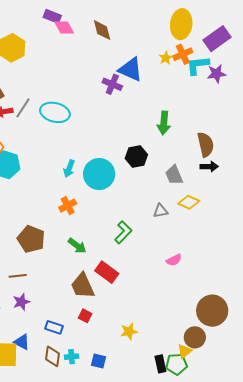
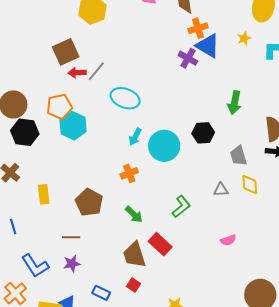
orange cross: (183, 54) -> (198, 28), moved
cyan ellipse: (55, 112) -> (125, 98), moved
yellow diamond: (189, 202) -> (250, 184), turned 55

